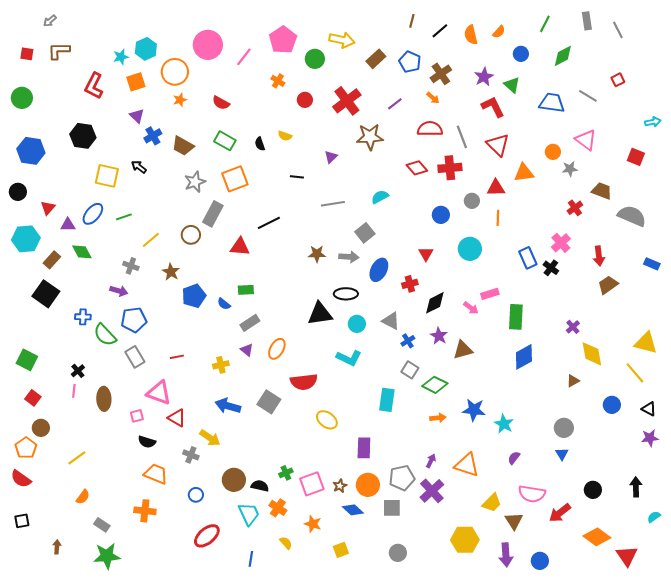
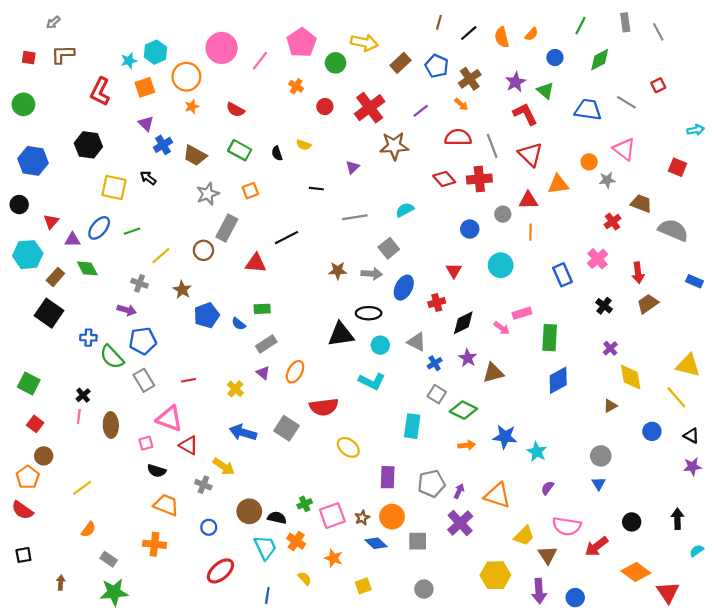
orange square: (235, 179) -> (250, 191), size x0.6
black cross: (551, 268) -> (604, 306), moved
yellow cross: (221, 365) -> (235, 389), turned -35
gray pentagon: (402, 478) -> (431, 484), moved

